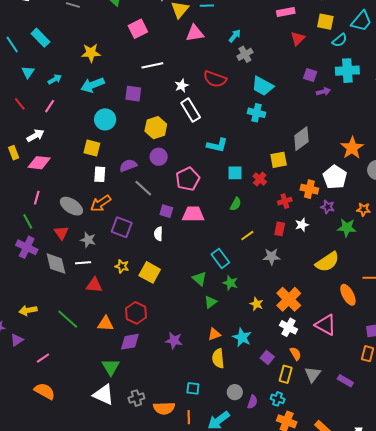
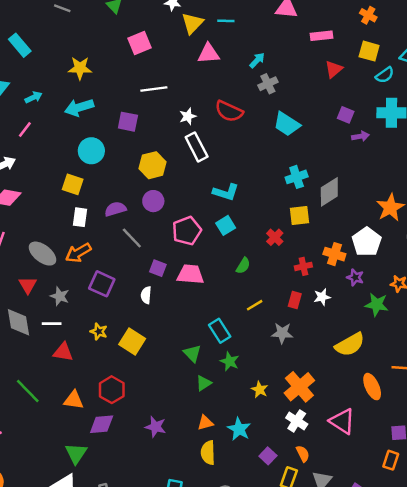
cyan cross: (257, 113) -> (297, 177), moved, turned -36
cyan square: (235, 173) -> (226, 225), moved, turned -35

